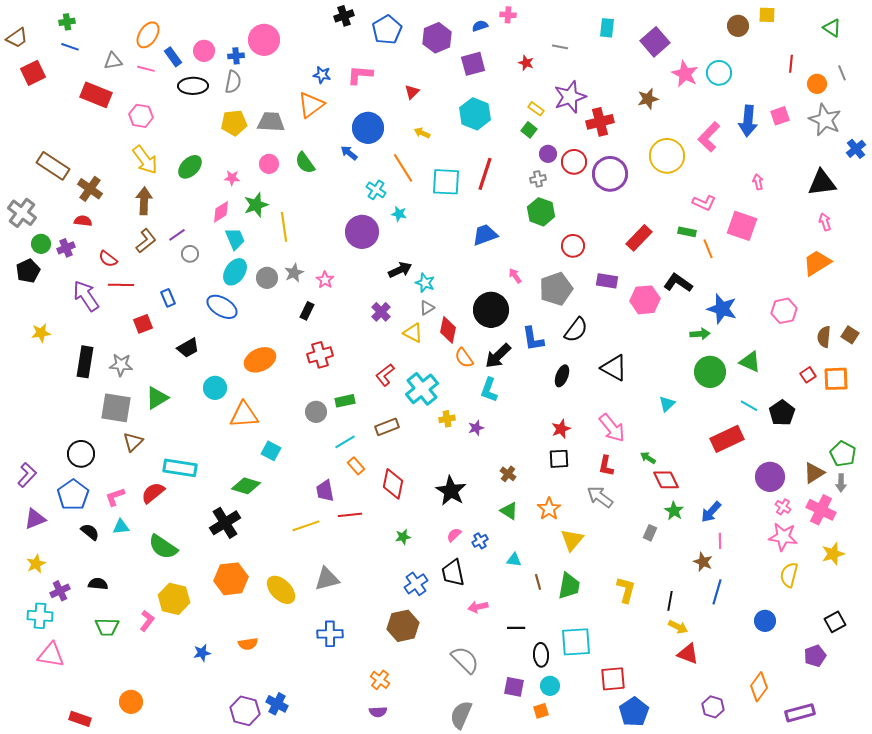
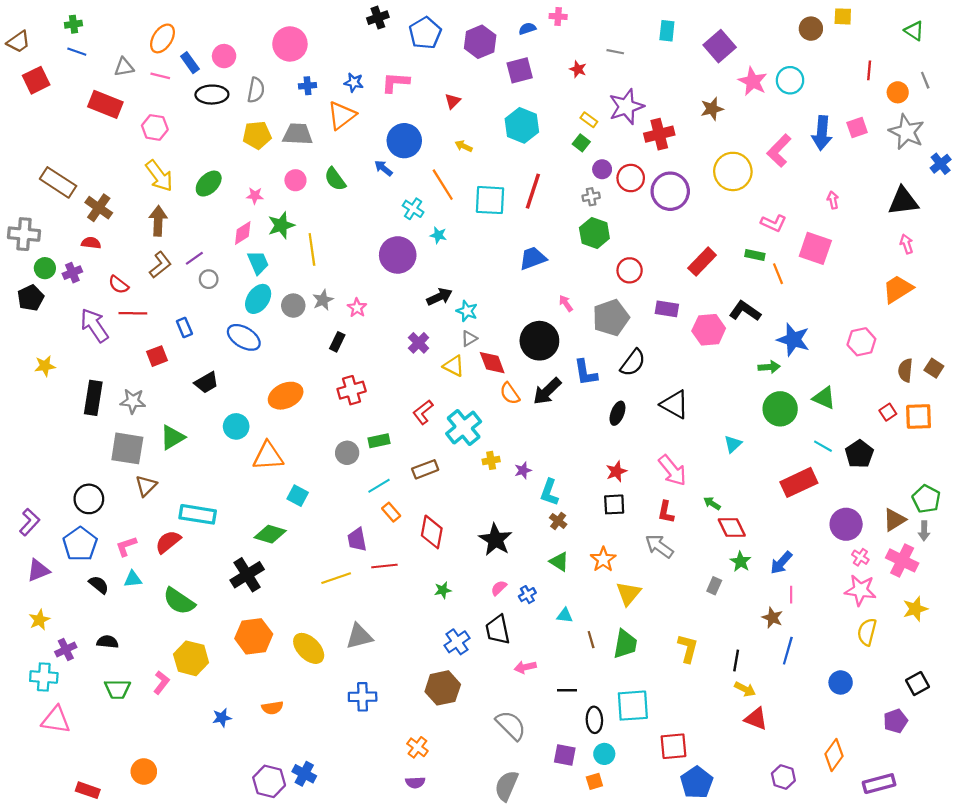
blue cross: (236, 56) -> (308, 86), moved
gray cross: (22, 213) -> (24, 234), turned -32
red diamond: (448, 330) -> (492, 363), turned -32
cyan L-shape: (489, 390) -> (549, 492), moved

